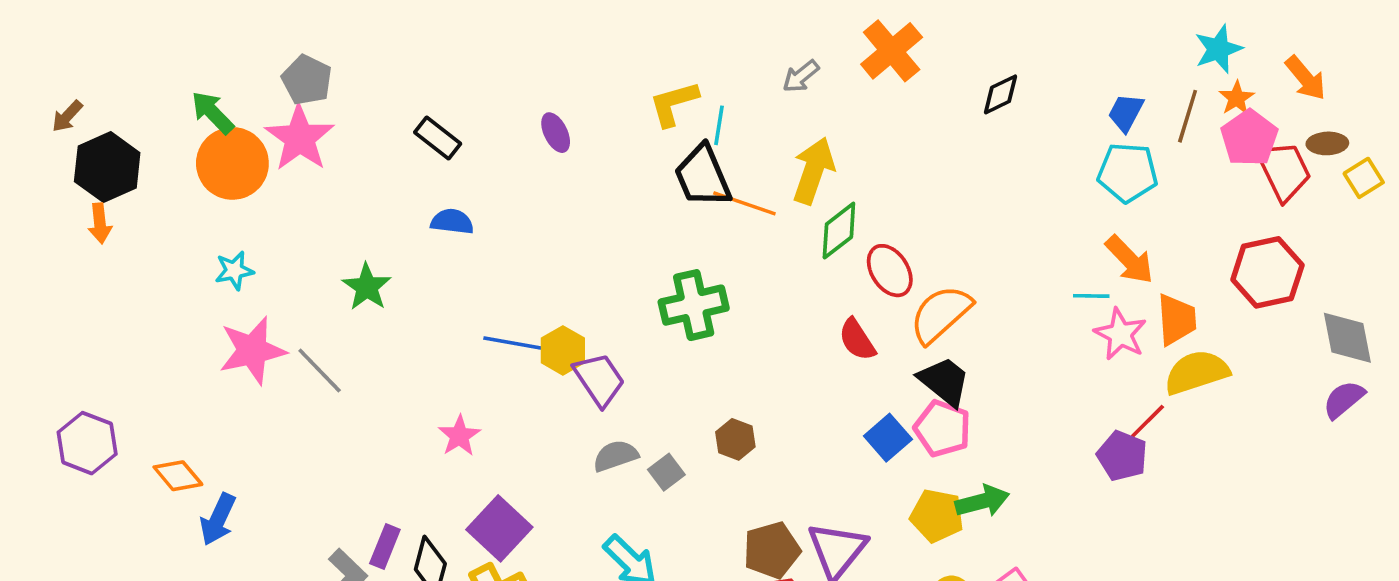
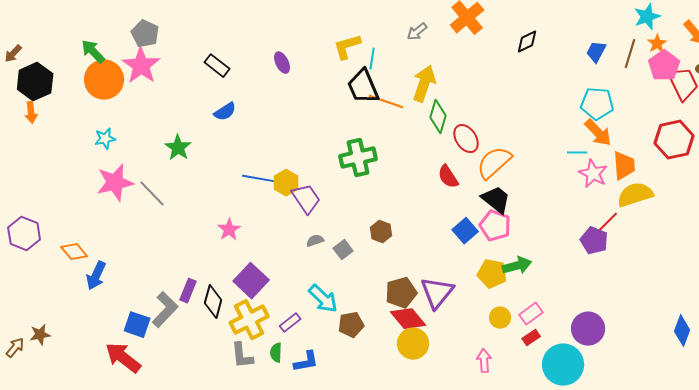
cyan pentagon: (1128, 173) -> (597, 104), moved
blue semicircle: (452, 222) -> (225, 112), turned 140
green diamond: (839, 231) -> (438, 117), turned -36
gray semicircle: (616, 456) -> (315, 241), size x0.7

